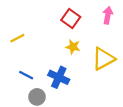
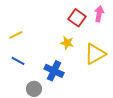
red square: (71, 19) -> (77, 18), moved
blue line: (26, 75) -> (18, 61), moved

